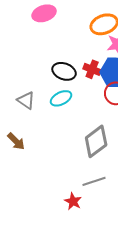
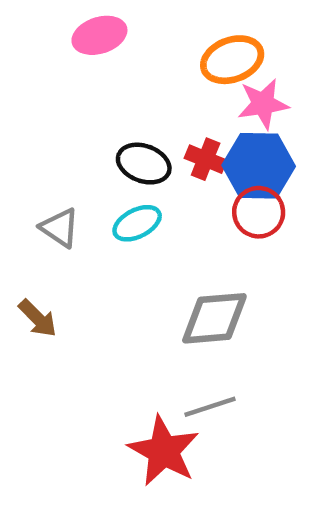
gray diamond: (96, 141) -> (214, 318), turned 32
red star: (73, 201) -> (164, 451), size x1.8

